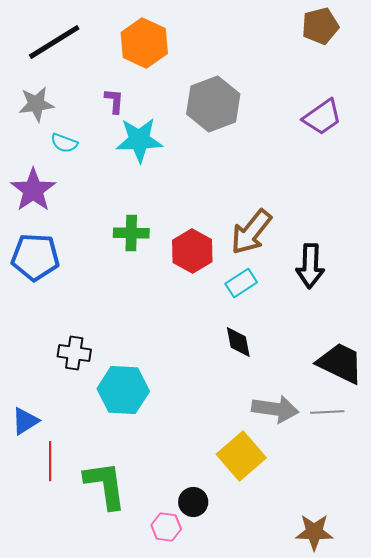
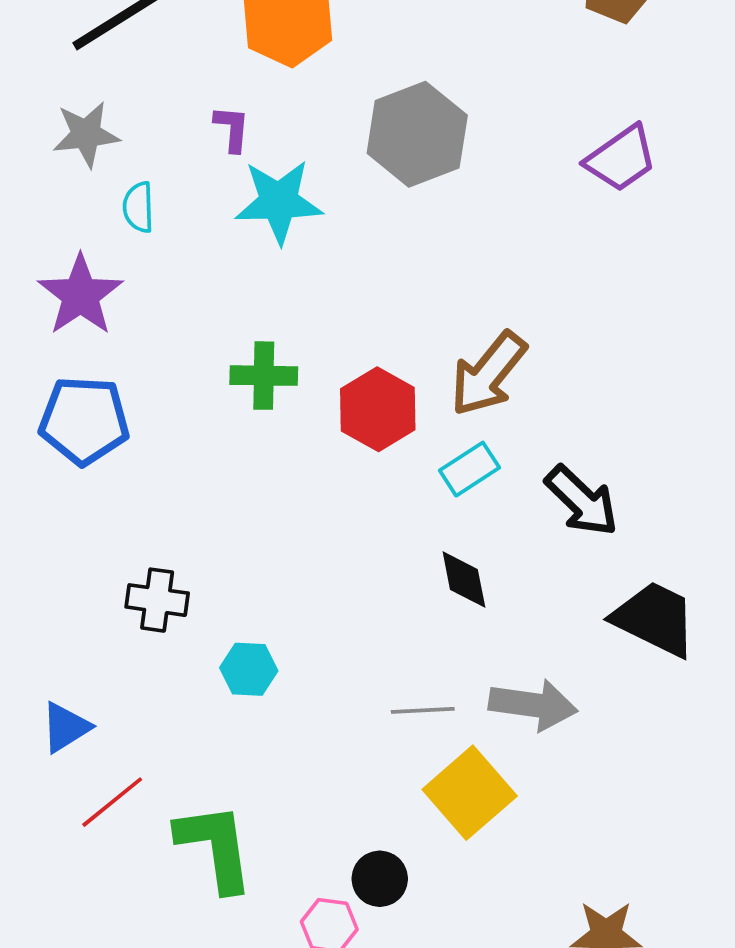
cyan semicircle: (64, 143) -> (138, 207), turned 68
black arrow: (310, 266) -> (582, 501), moved, turned -48
cyan hexagon: (123, 390) -> (249, 669), size x0.6
gray line: (327, 412) -> (423, 710), moved
red line: (50, 461) -> (112, 802), turned 51

